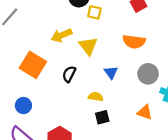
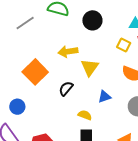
yellow square: (94, 12) -> (124, 45), moved
blue triangle: (111, 72) -> (104, 97), turned 32

